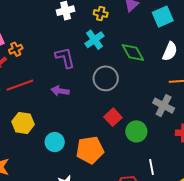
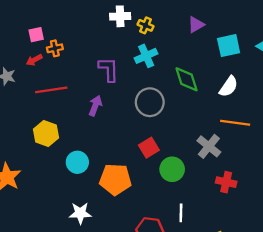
yellow cross: (101, 14) -> (145, 25), moved
purple arrow: (60, 91) -> (95, 106), turned 90

